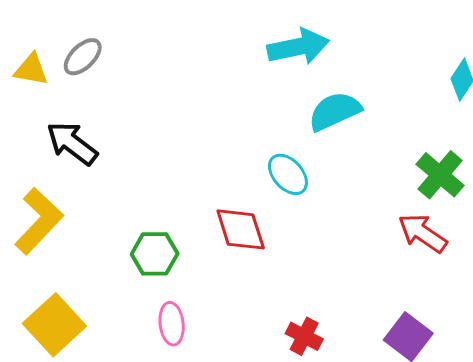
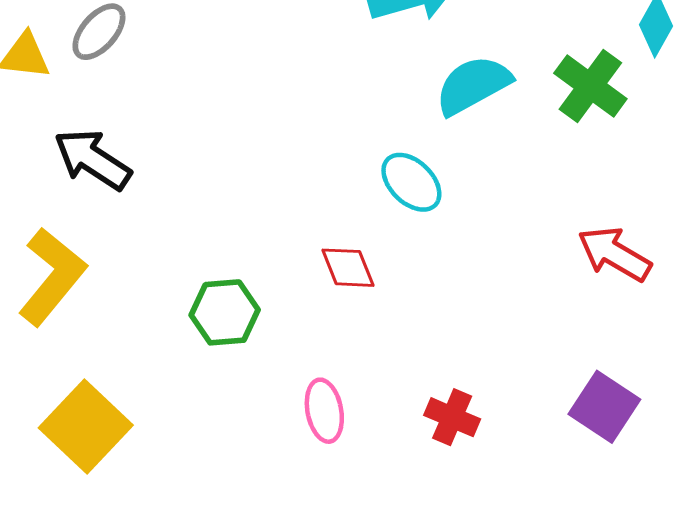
green cross: (440, 175) -> (590, 86), moved
red diamond: (241, 229) -> (348, 268), size x0.7
pink ellipse: (172, 324) -> (324, 411), moved

